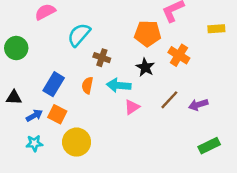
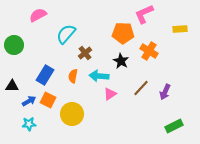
brown cross: (102, 58) -> (85, 53), turned 32
purple arrow: (198, 105) -> (165, 92), turned -49
yellow circle: (77, 142) -> (72, 114), moved

